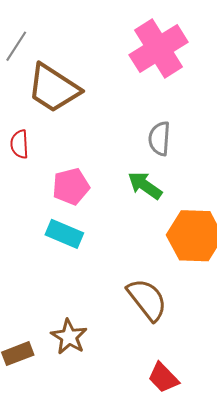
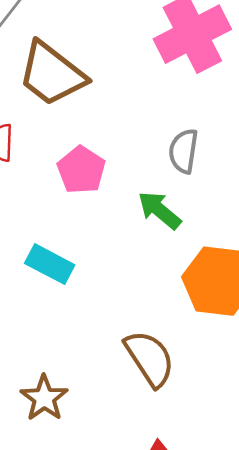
pink pentagon: (71, 186) -> (81, 170), moved, turned -30

